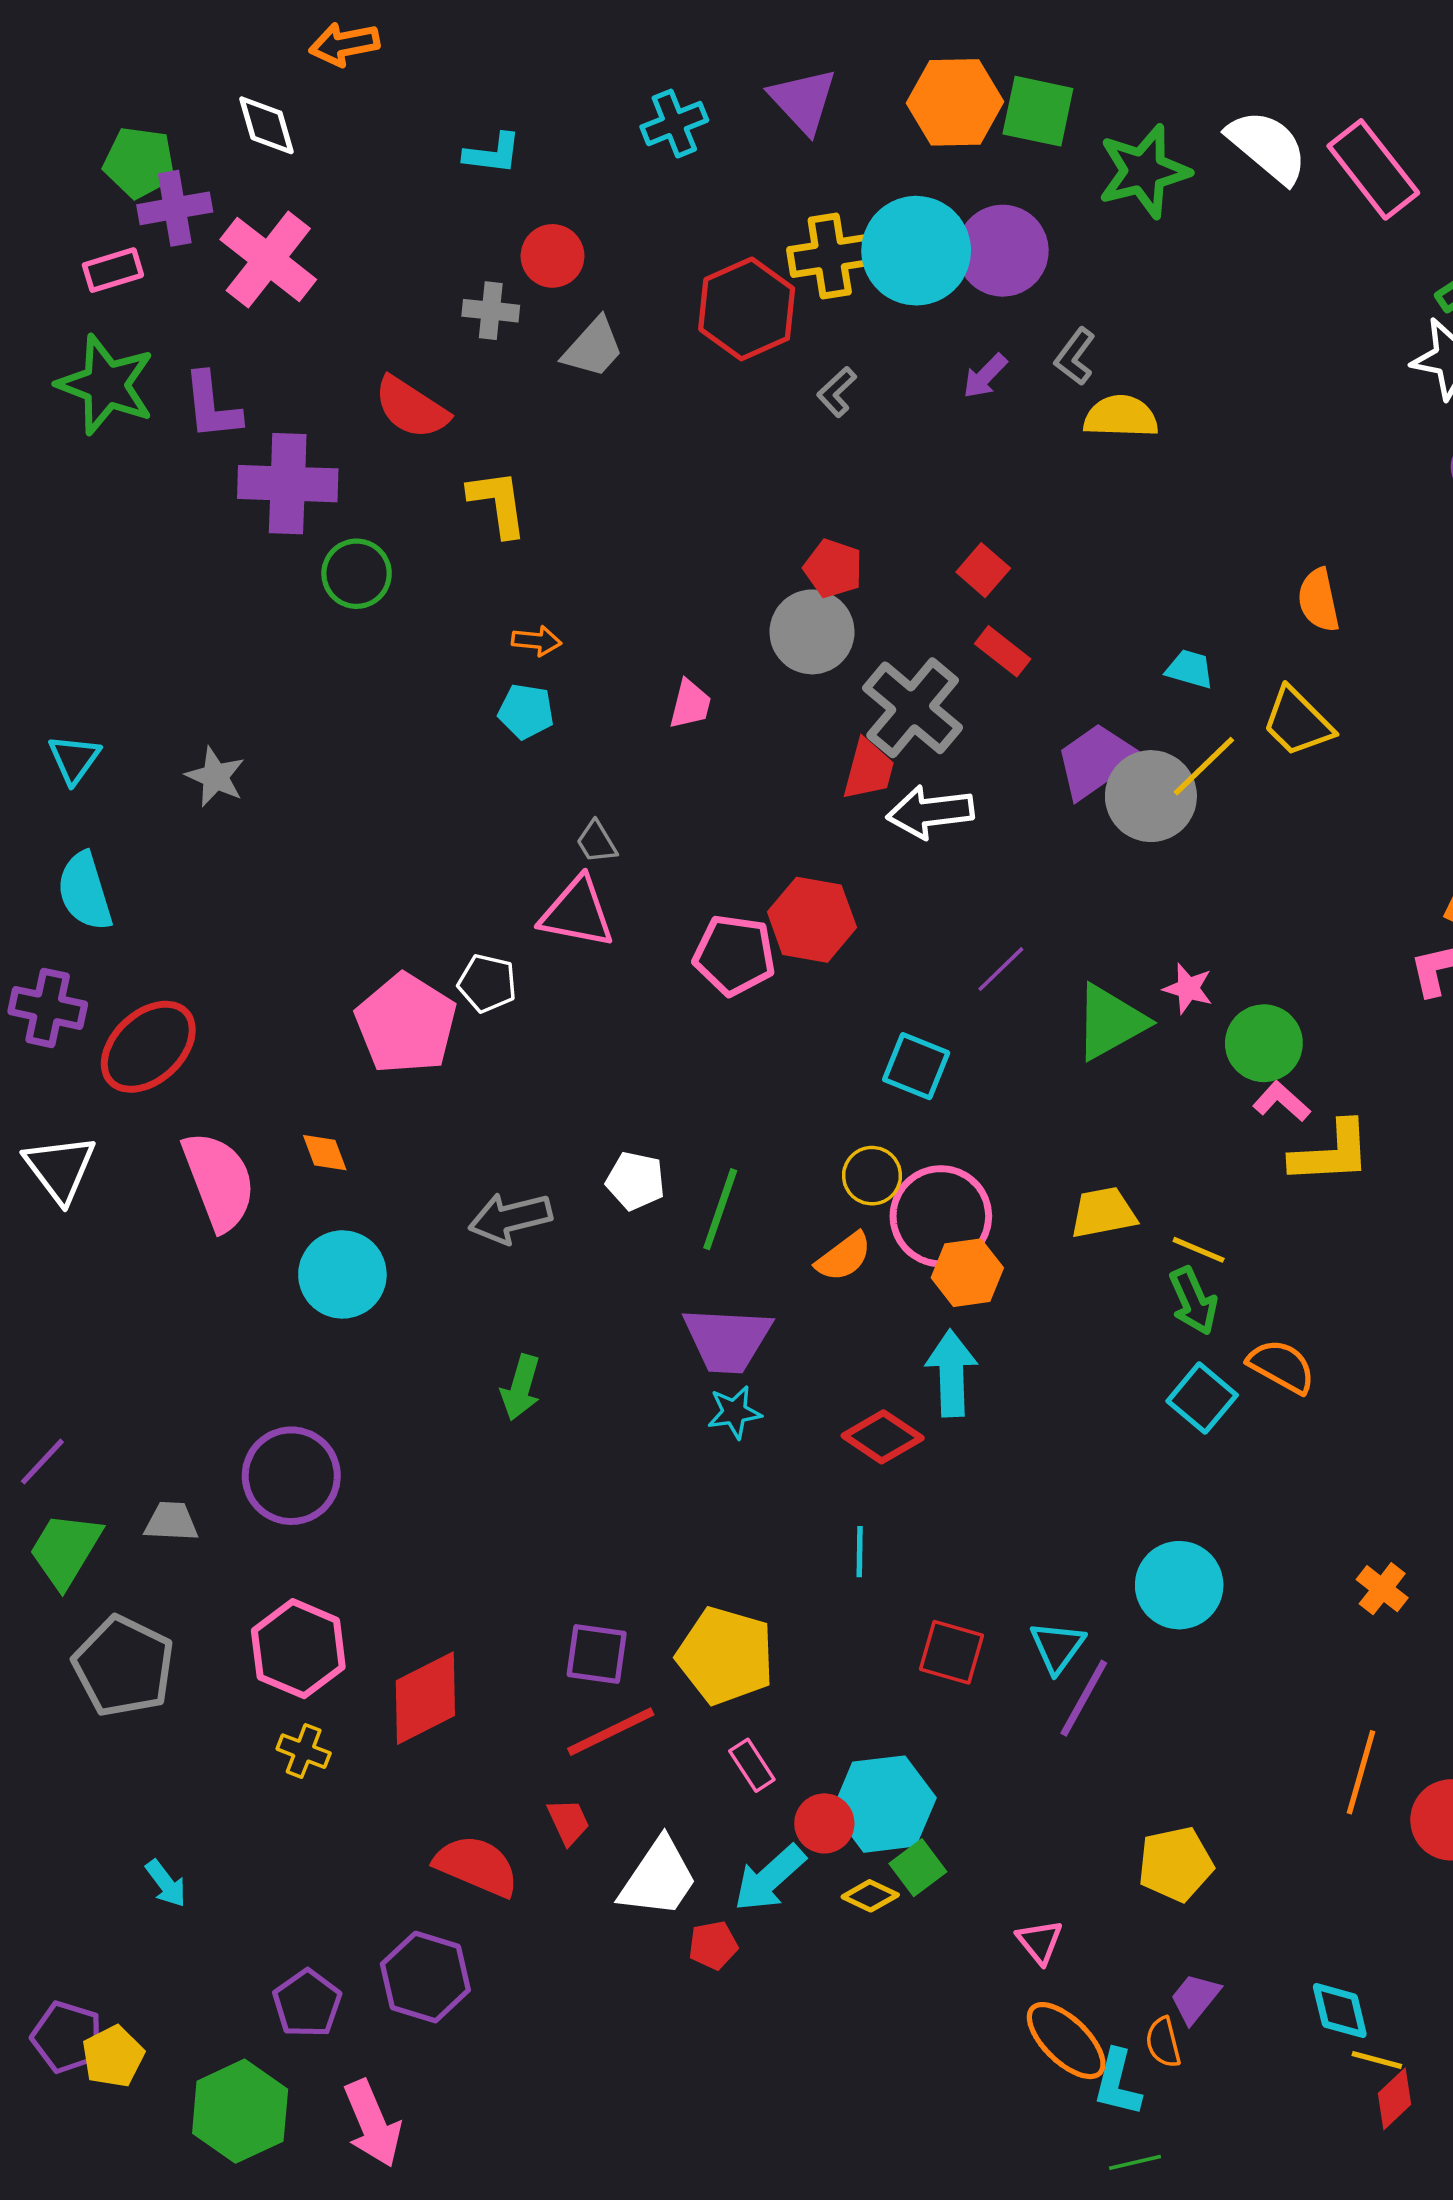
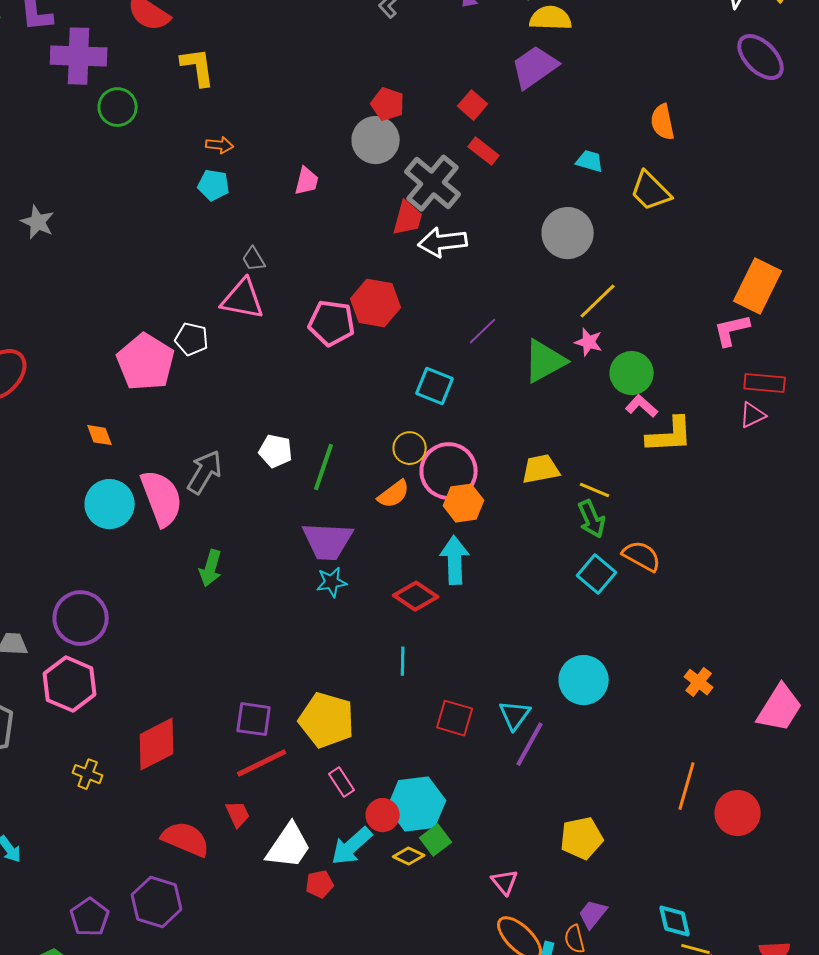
purple trapezoid: (1096, 761) -> (535, 67), moved
yellow line: (1204, 766) -> (598, 301), moved
pink semicircle: (219, 1181) -> (162, 498), moved
gray arrow: (510, 1218) -> (205, 472), turned 135
pink hexagon: (298, 1649) -> (70, 684), moved

